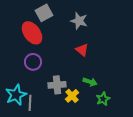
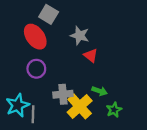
gray square: (44, 13) -> (49, 14), turned -30
gray star: (79, 21) -> (80, 35), moved
yellow cross: (72, 96) -> (80, 106), size x1.6

